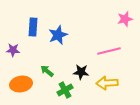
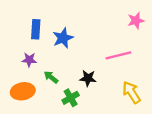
purple star: (13, 50) -> (29, 60), moved
yellow arrow: (107, 83) -> (131, 92), moved, turned 60

